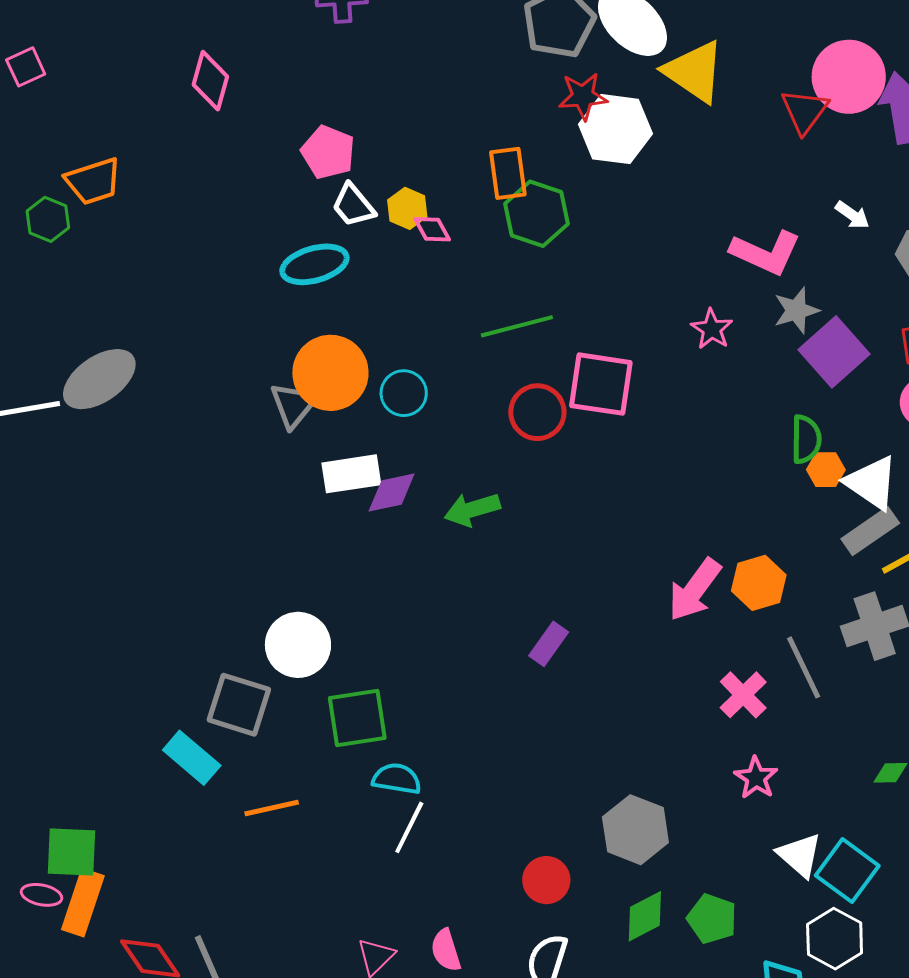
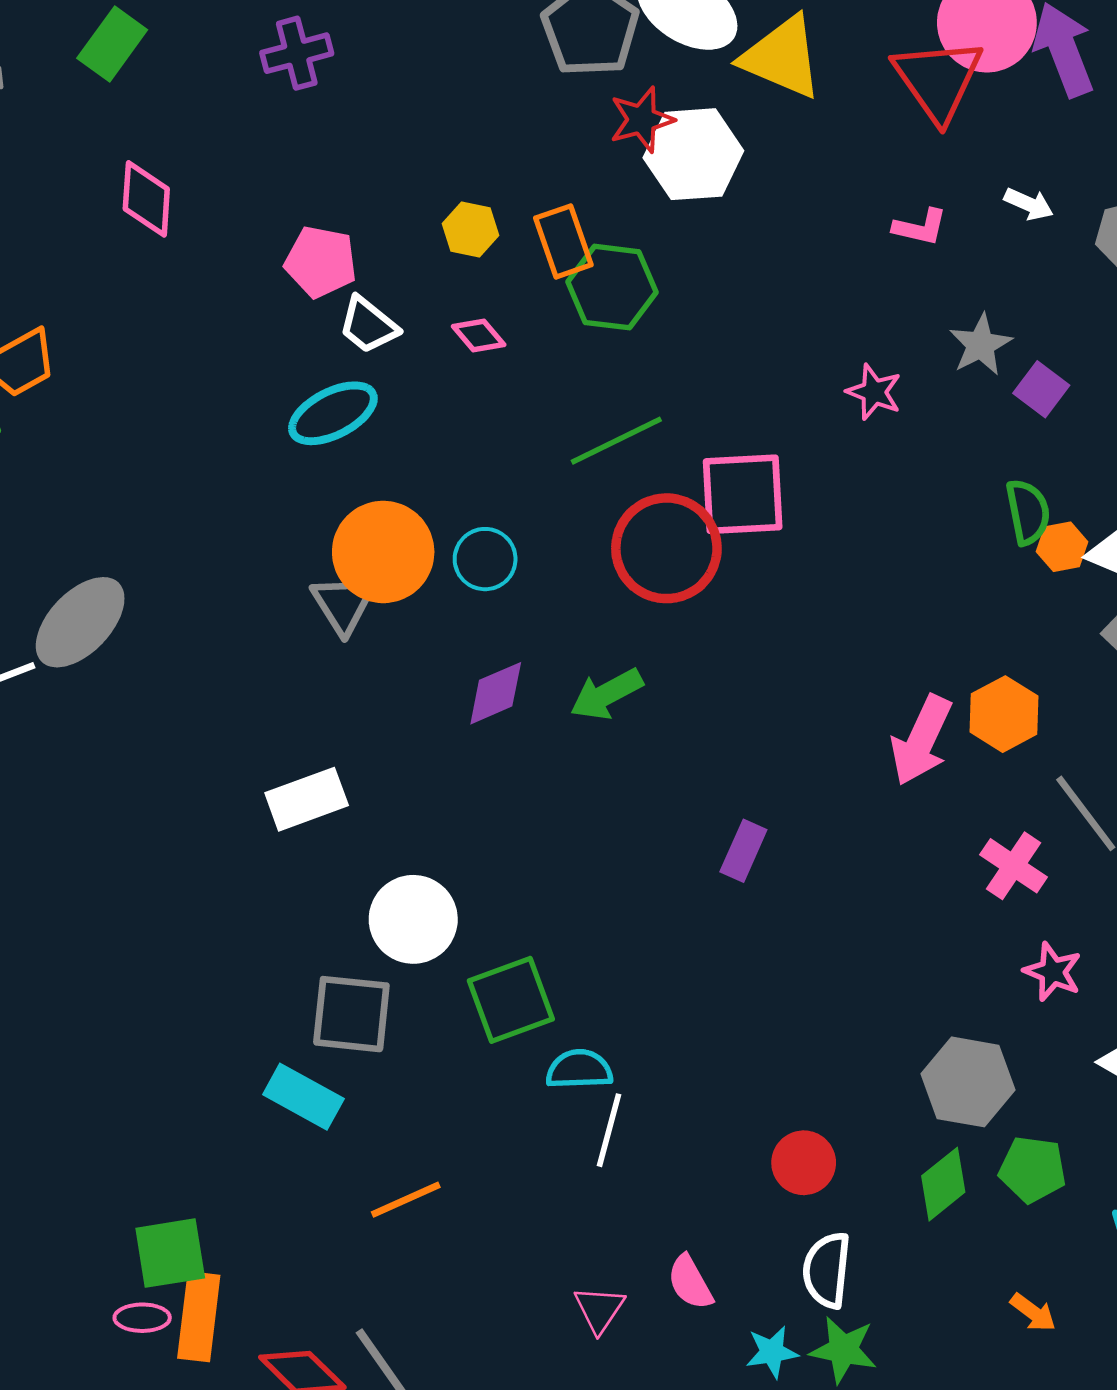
red triangle: (805, 111) -> (938, 80), size x1.4
yellow hexagon: (407, 208) -> (471, 229), moved
pink L-shape: (766, 253) -> (920, 227), moved, size x0.6
purple square: (834, 352) -> (1041, 389), size x0.6
red circle: (537, 412) -> (666, 548), size x1.4
white rectangle: (351, 474) -> (307, 799), moved
orange line: (272, 808) -> (406, 1200), moved
gray hexagon: (635, 830) -> (968, 1082), moved

